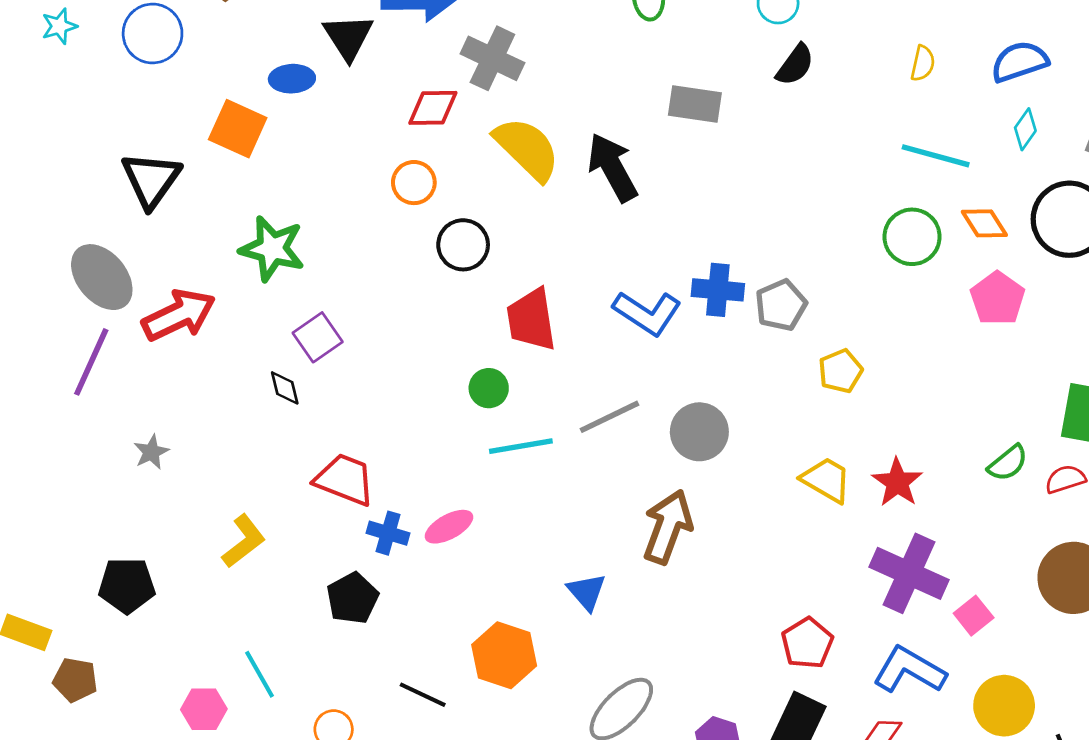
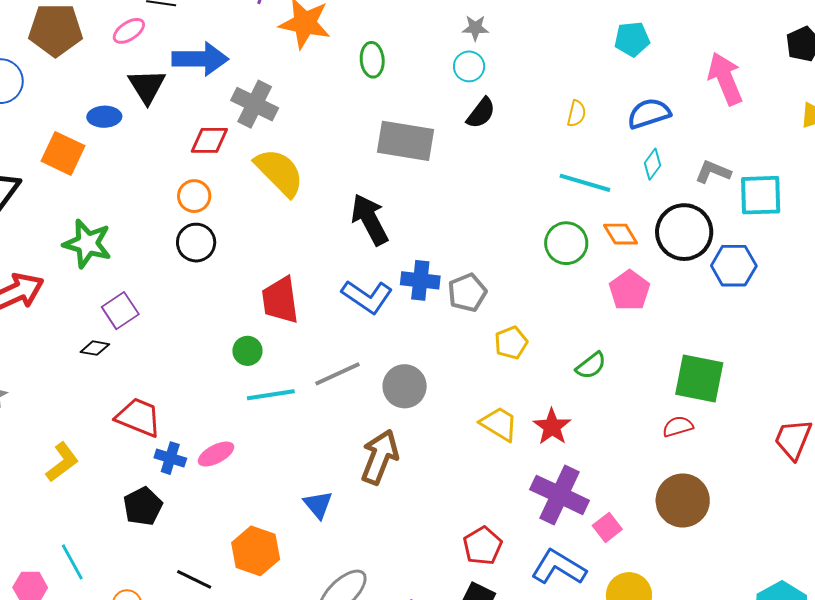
gray rectangle: (695, 104) -> (405, 141), size x1.4
black arrow: (613, 167) -> (370, 219), moved
black circle: (463, 245) -> (196, 243), moved
black diamond: (285, 388) -> (95, 348), turned -68
green semicircle: (1008, 463) -> (591, 366), moved

